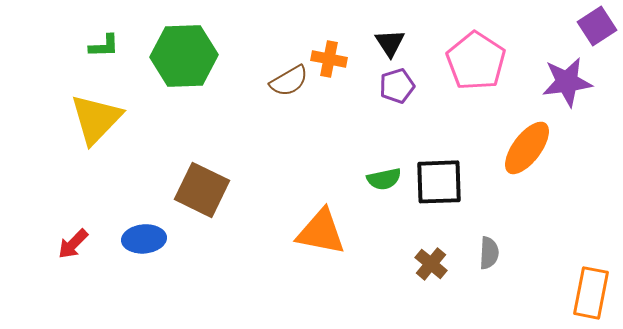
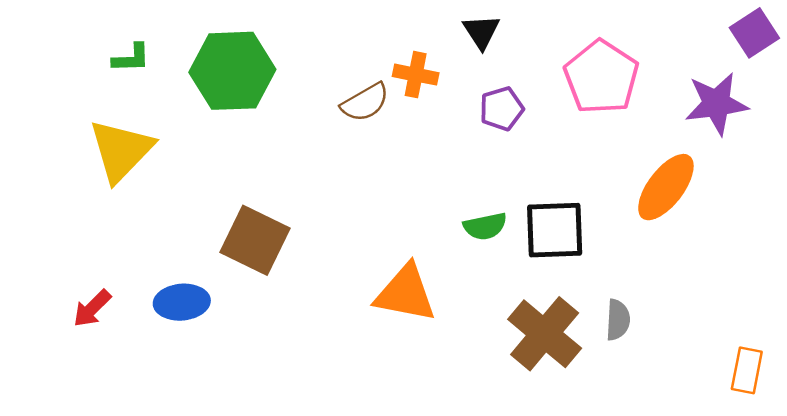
black triangle: (390, 43) -> (481, 32), moved
brown cross: (431, 264) -> (545, 334), size x1.8
orange rectangle: (591, 293) -> (747, 370), size x0.7

